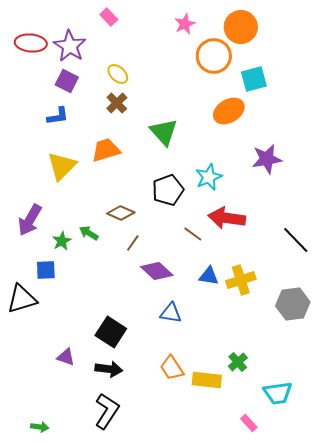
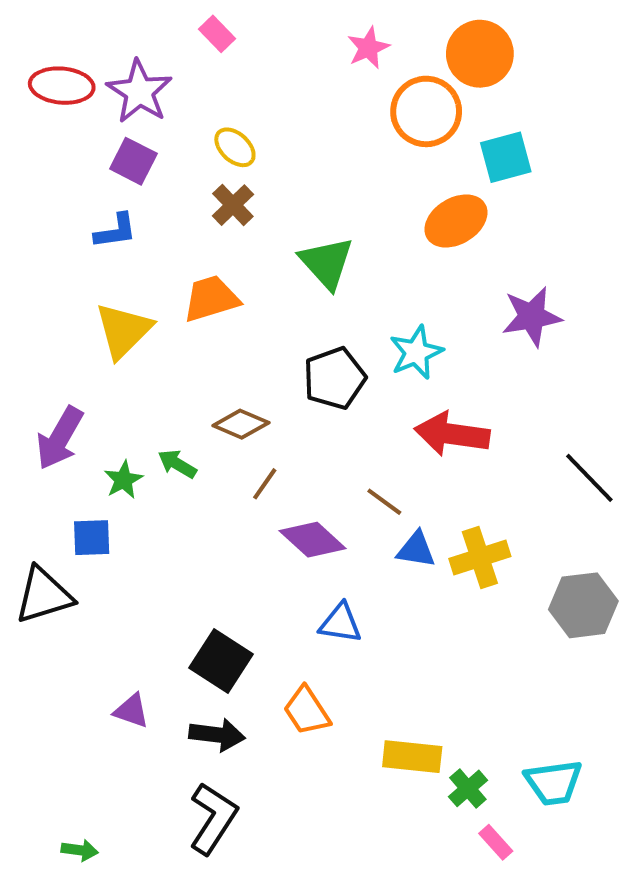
brown line: (193, 234) -> (384, 502), moved
green cross: (238, 362) -> (468, 788), moved
orange trapezoid: (172, 368) -> (307, 711), moved

